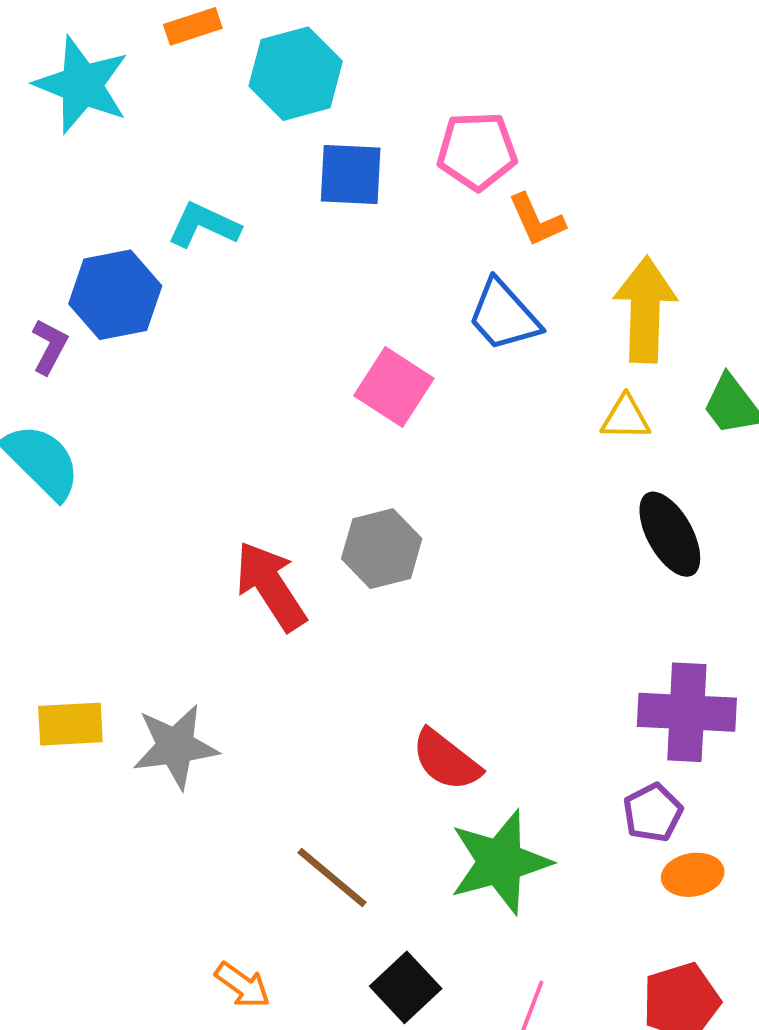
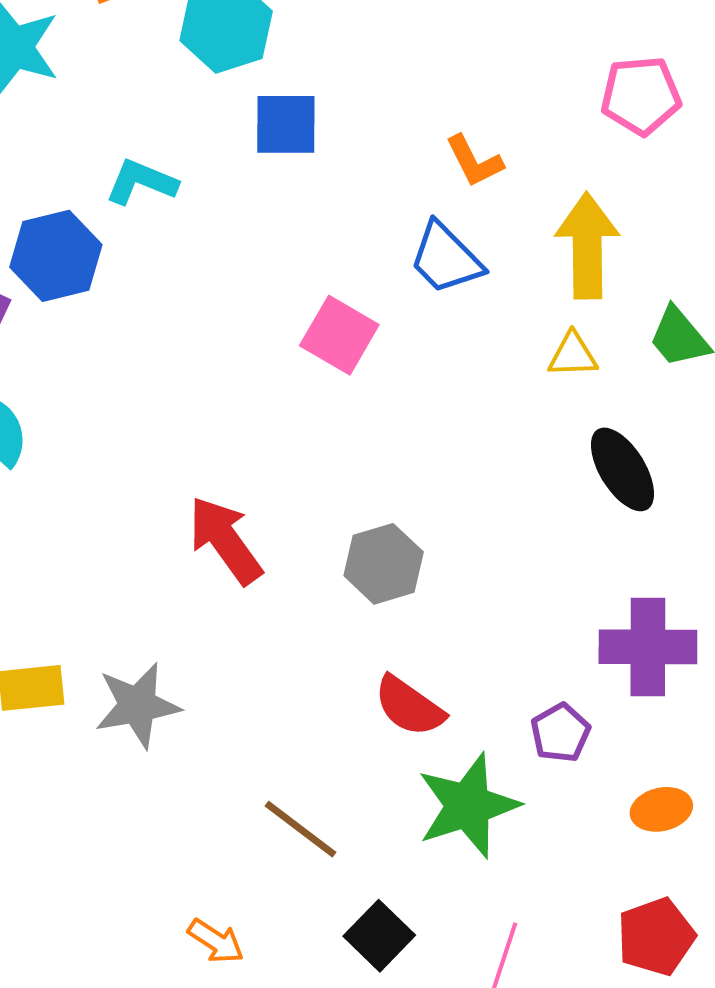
pink pentagon: (477, 151) -> (641, 96), moved
gray hexagon: (382, 549) -> (384, 564), moved
purple pentagon: (653, 813) -> (560, 733), moved

